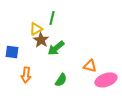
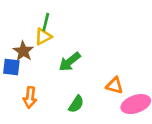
green line: (52, 18) -> (46, 22), moved
brown star: (41, 40) -> (23, 51), moved

